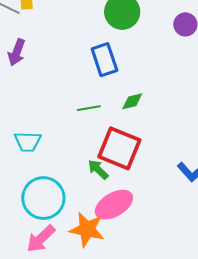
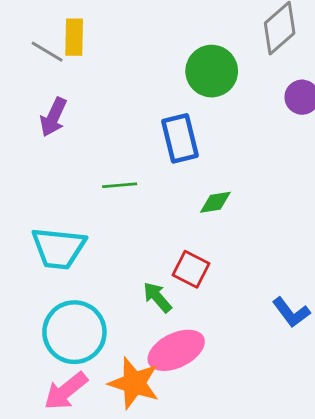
green line: (89, 108) -> (120, 185), moved
cyan trapezoid: (28, 142) -> (59, 248), size x1.4
red square: (119, 148) -> (191, 269), size x0.6

